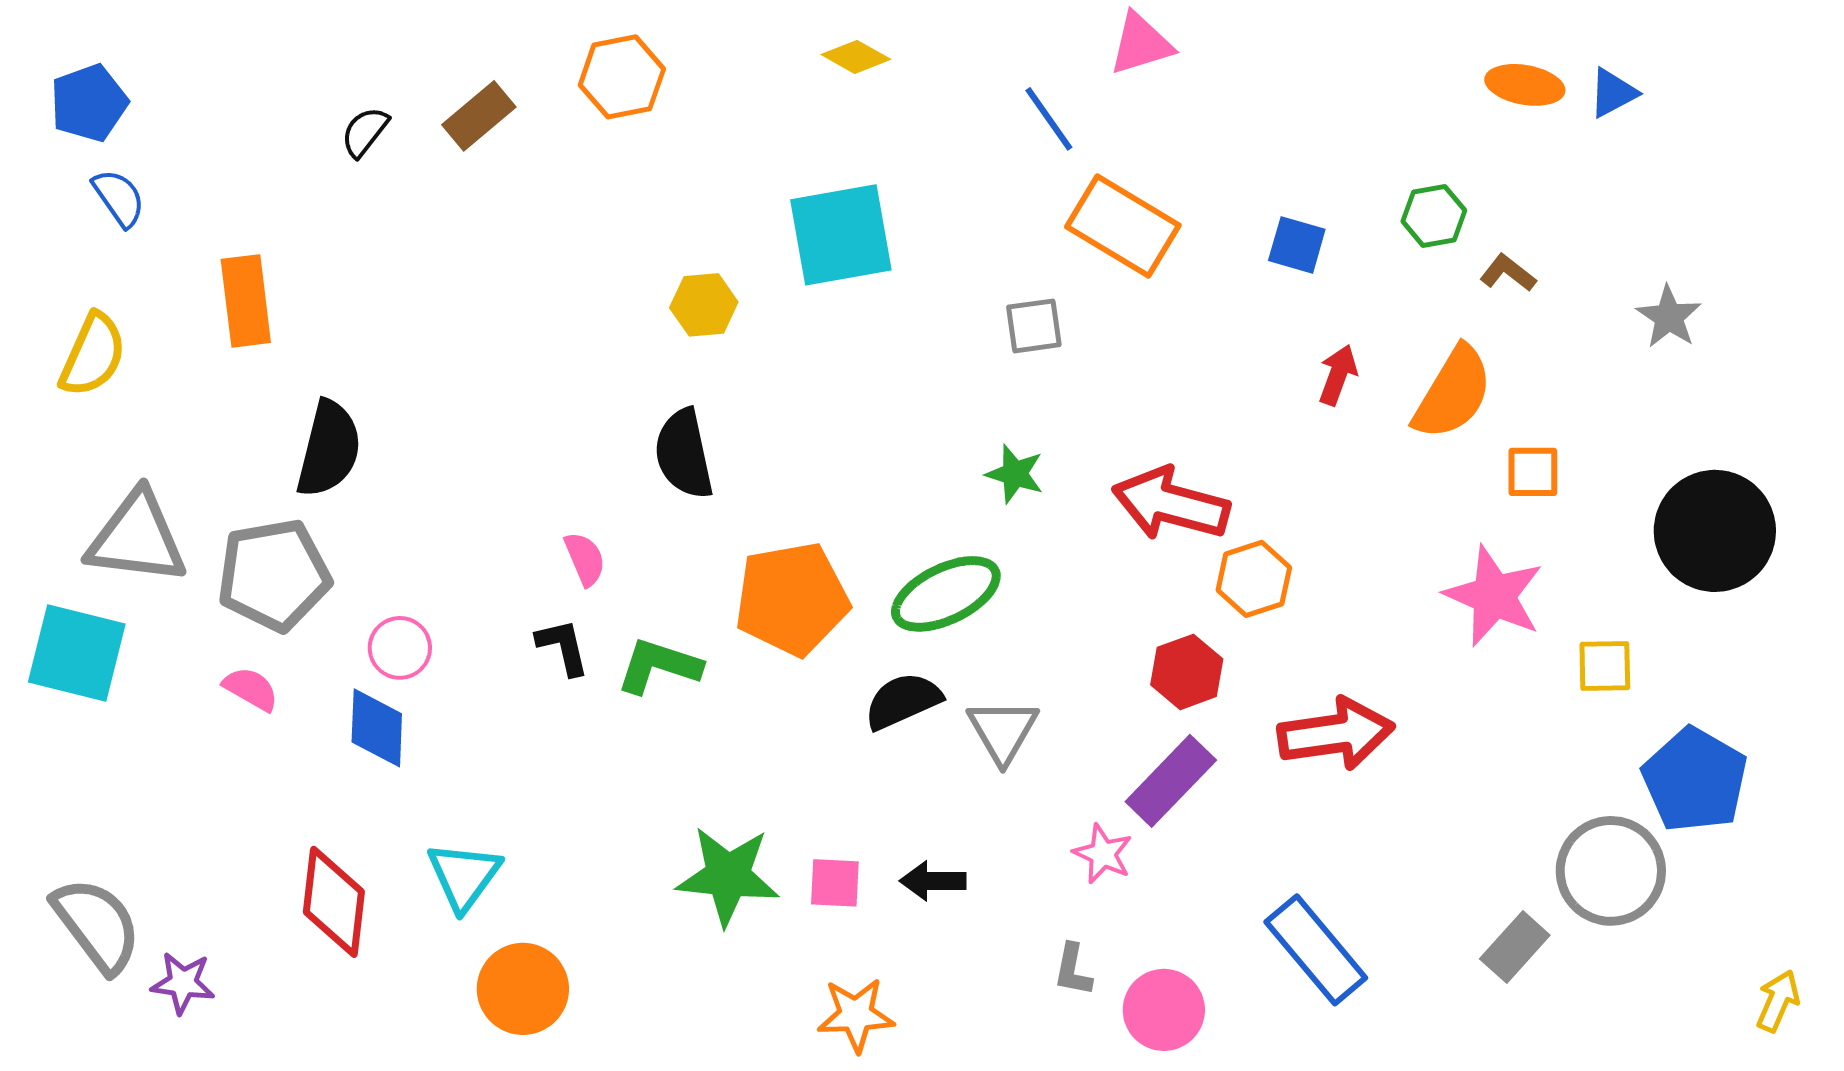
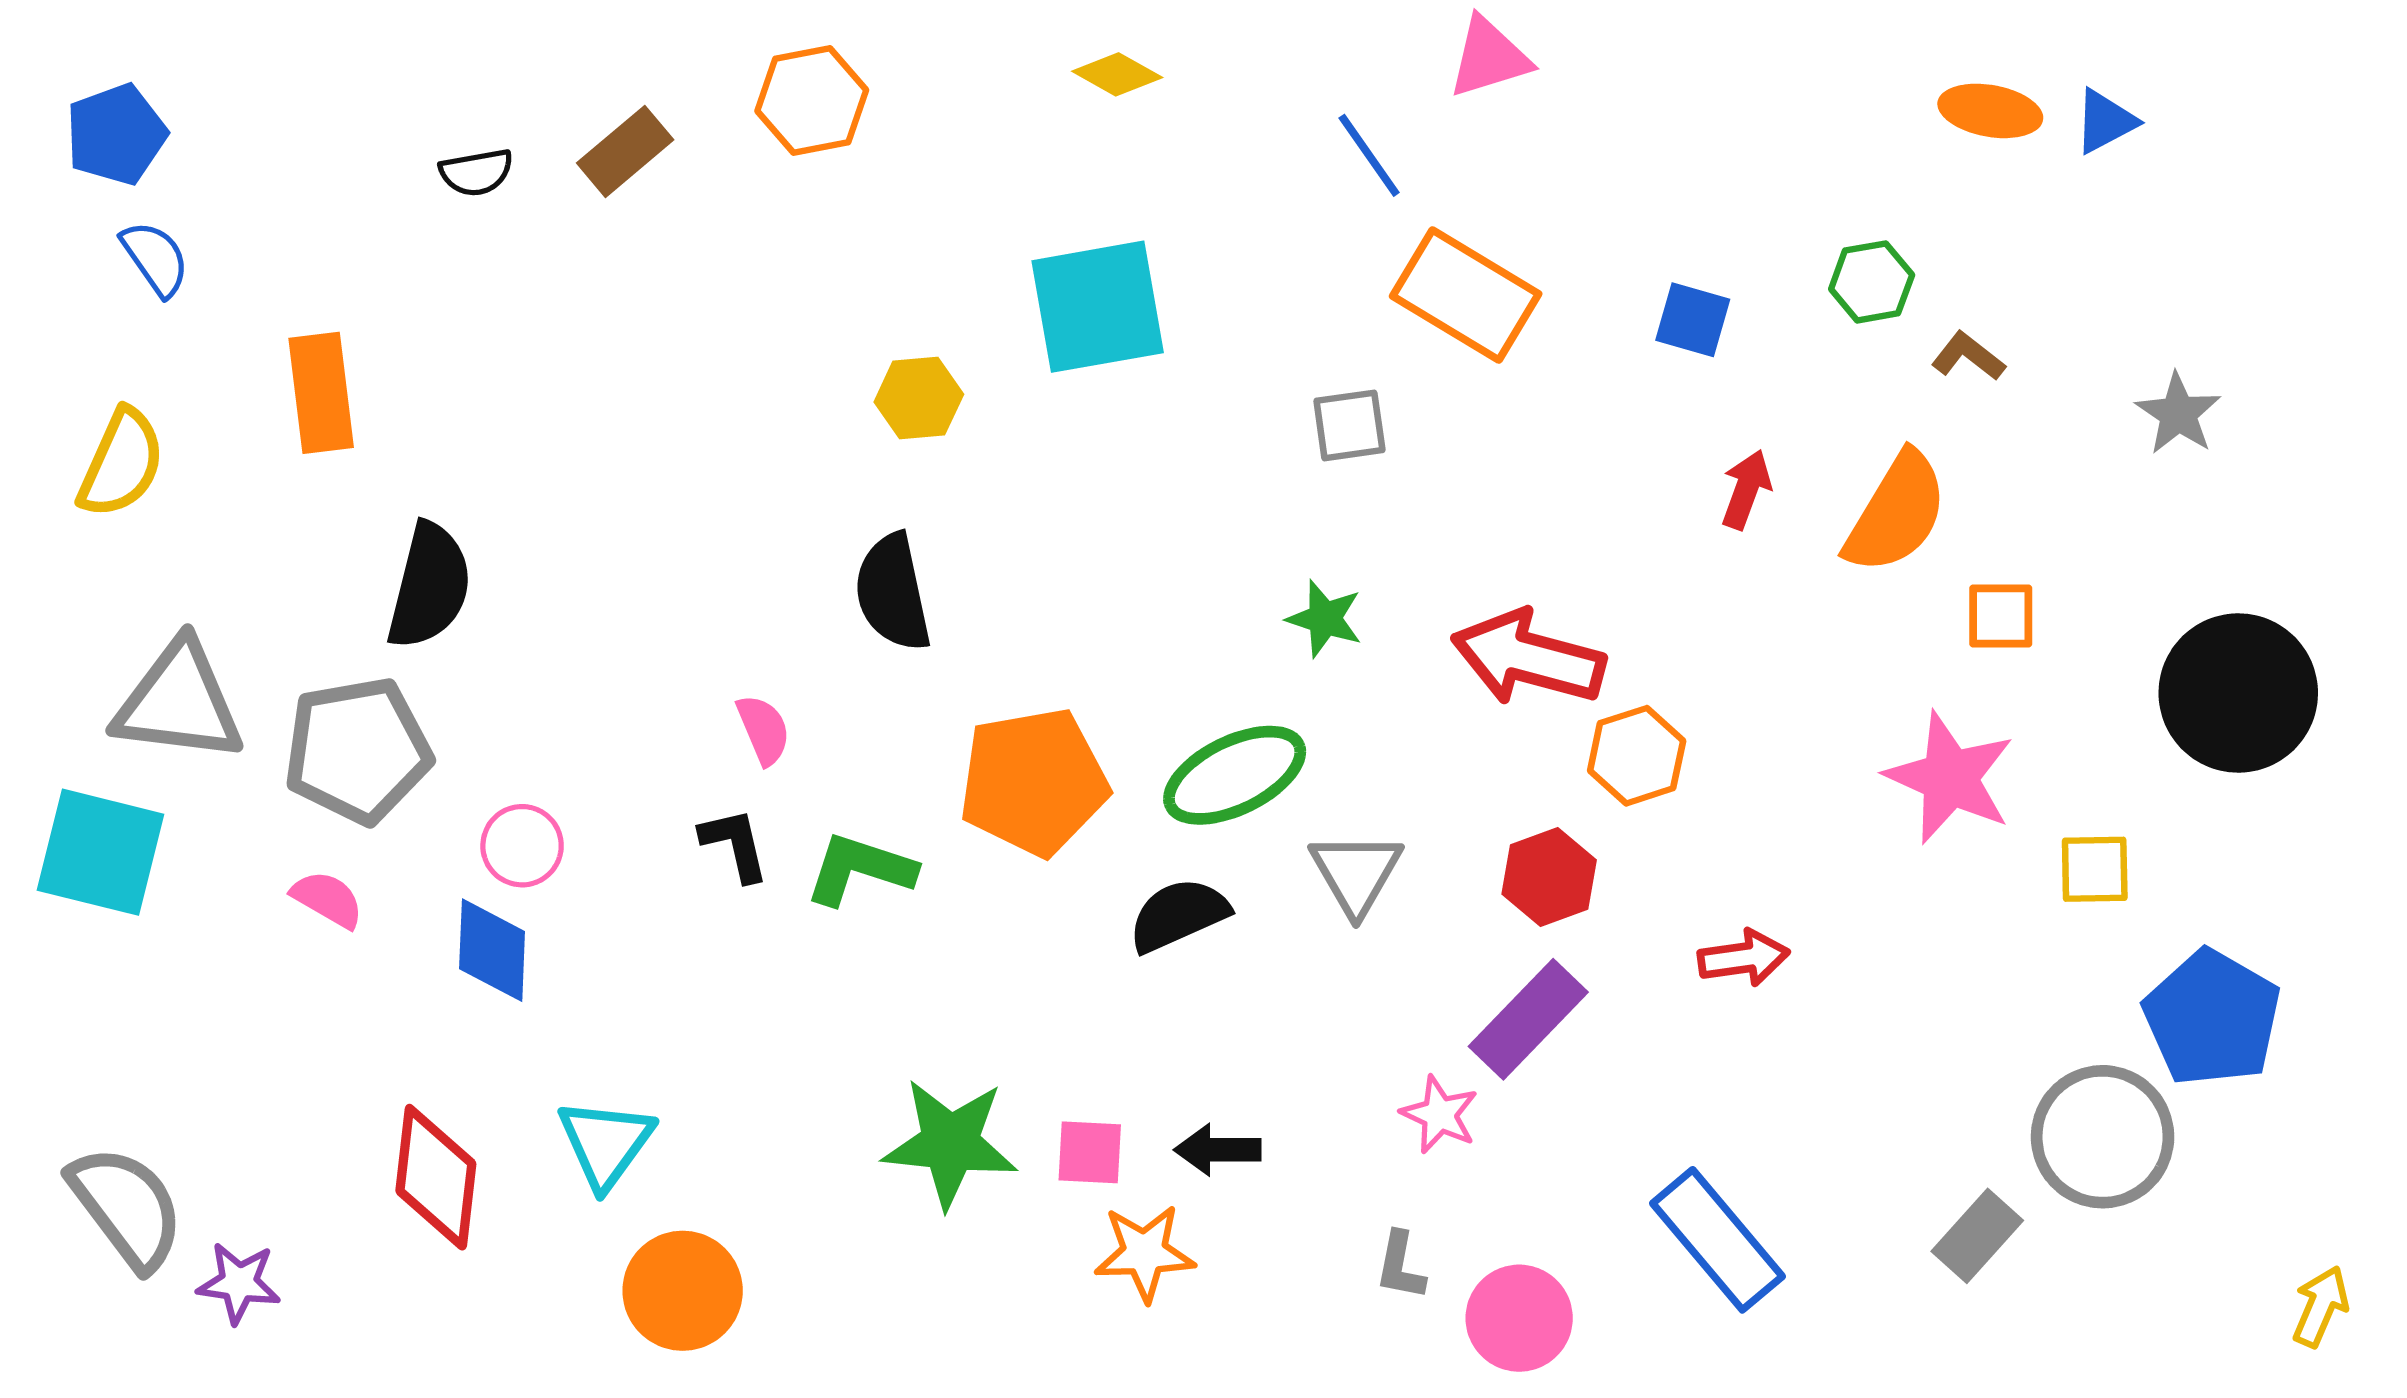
black semicircle: (365, 132) -> (476, 172), turned -138
gray triangle: (1003, 731) -> (1356, 873), moved
red arrow: (1336, 734) -> (1744, 958), size x0.6
orange star: (856, 1015) -> (1145, 1253), moved

